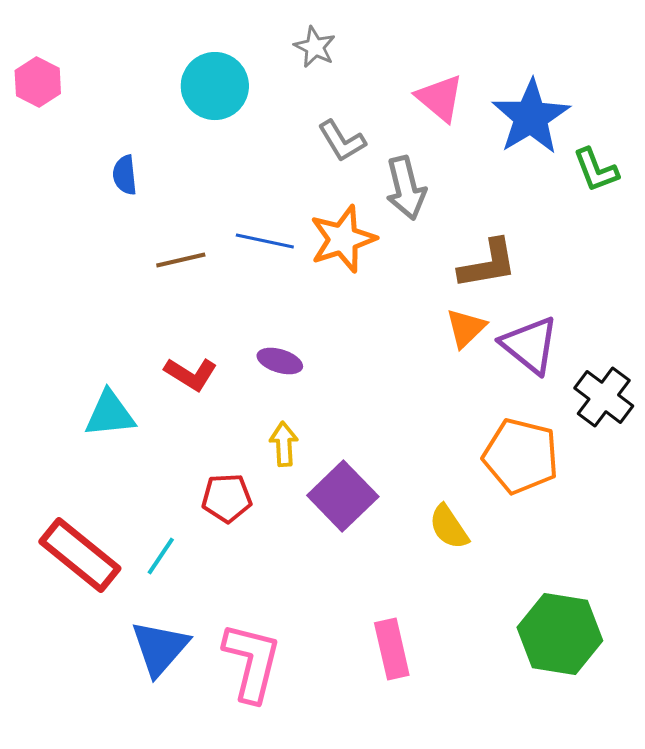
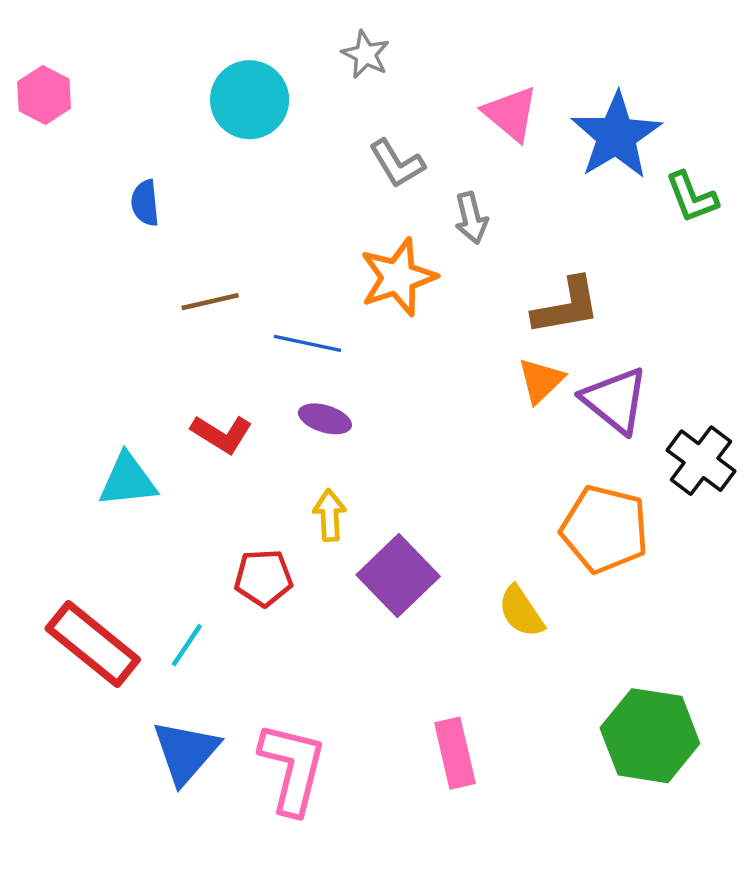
gray arrow: (406, 188) -> (471, 218), size x0.7
blue line: (265, 241) -> (308, 343), moved

